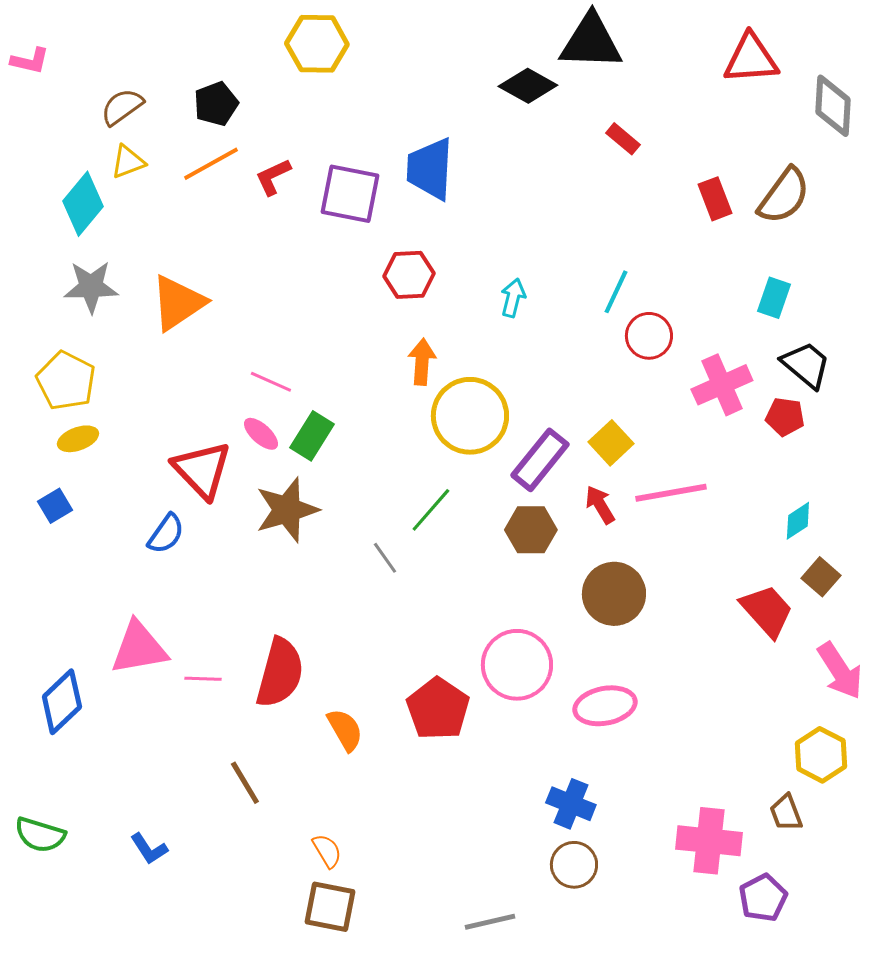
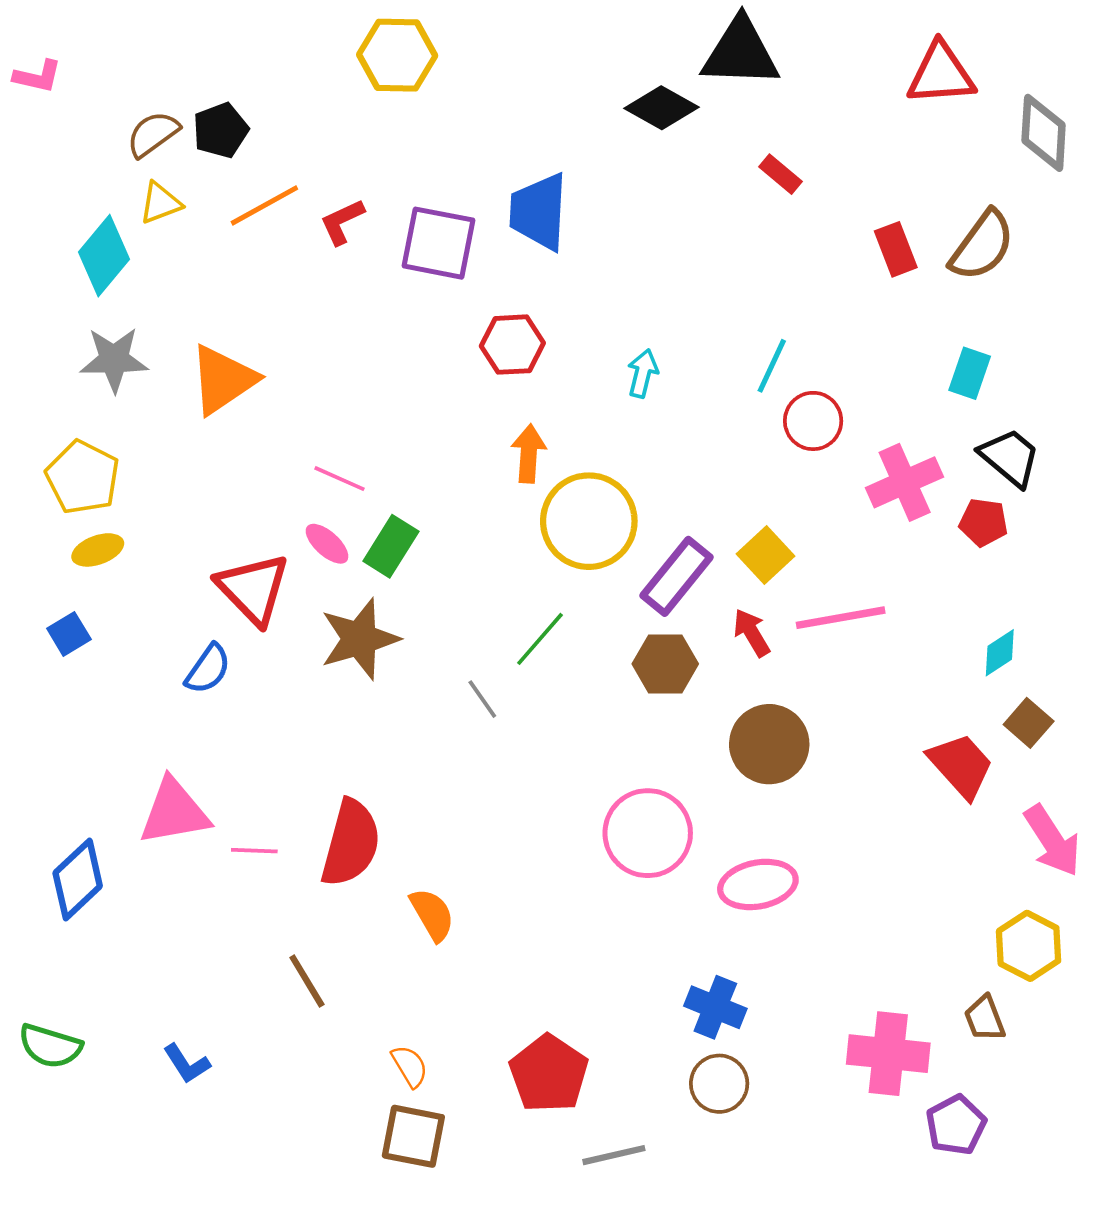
black pentagon: (216, 104) -> (220, 130), moved
red pentagon: (438, 709) -> (549, 1074), moved

